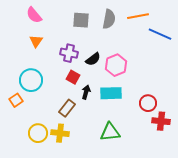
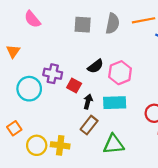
orange triangle: (36, 41) -> (13, 51), moved
purple cross: (69, 53) -> (53, 74), moved
orange square: (16, 100) -> (14, 128), moved
brown rectangle: (67, 108) -> (89, 125), moved

